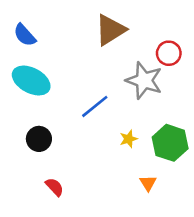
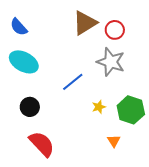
red circle: (169, 53) -> (115, 30), moved
red semicircle: (55, 187) -> (42, 144), size x1.8

